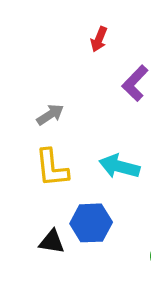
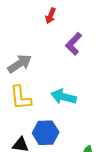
gray arrow: (50, 115) -> (20, 64), size x1.4

